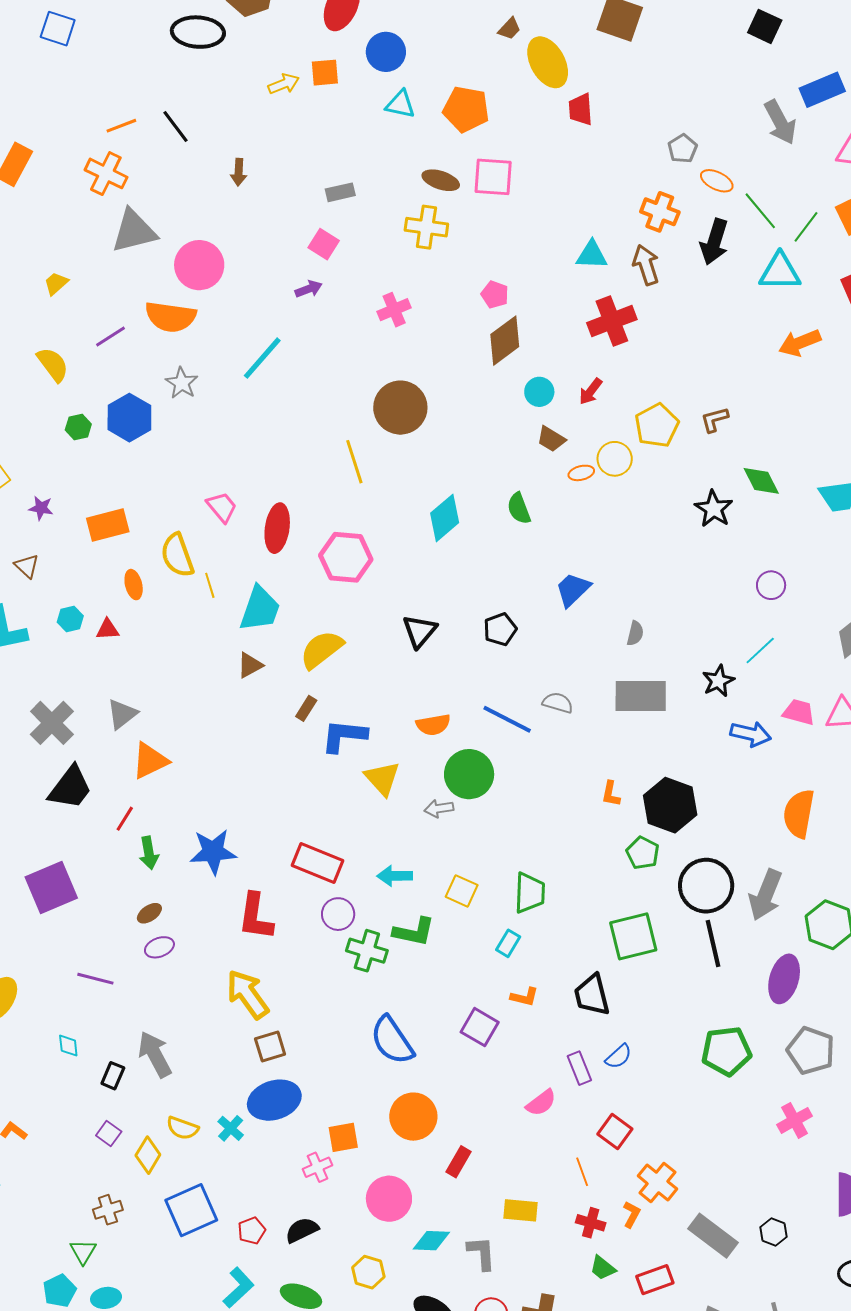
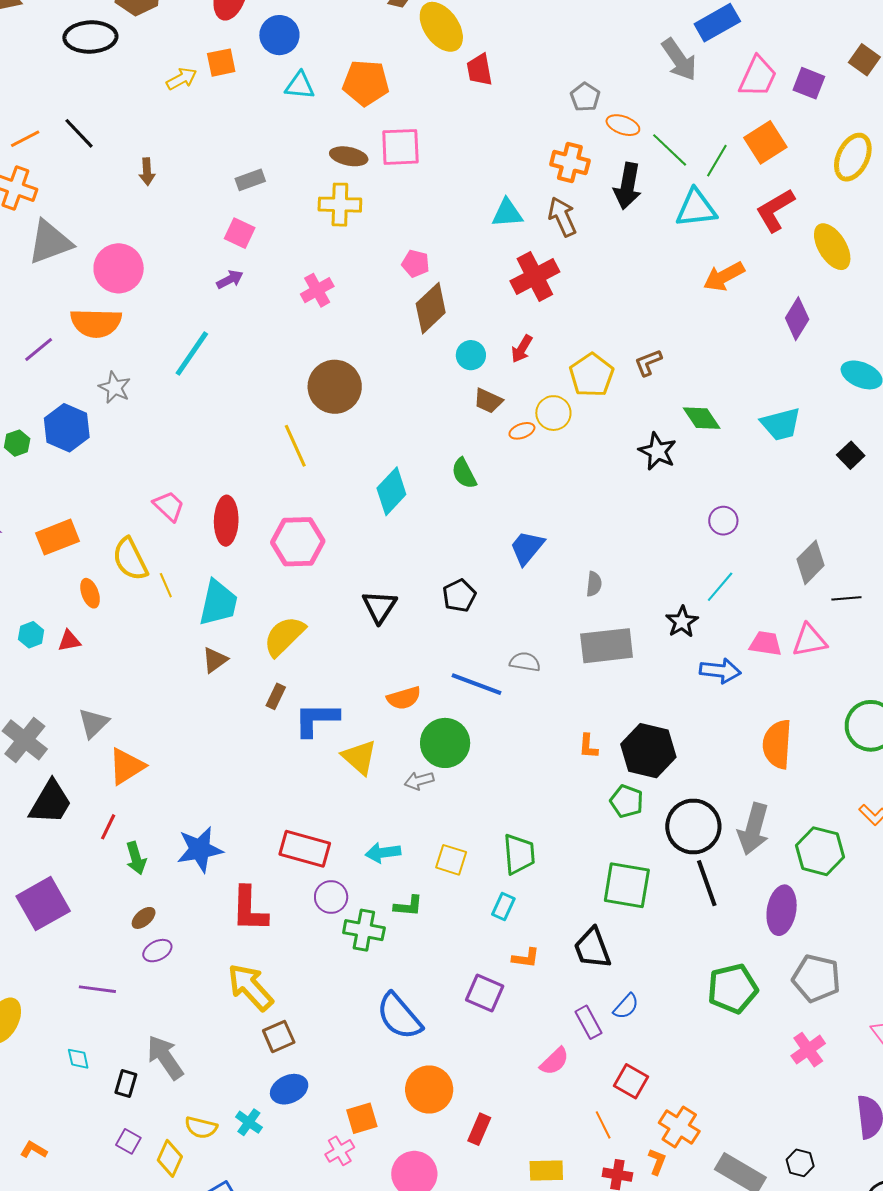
green L-shape: (414, 932) -> (408, 906), size x0.7
green square: (633, 936) -> (627, 885), turned 30
blue ellipse: (274, 1100) -> (289, 1089), size x0.7

